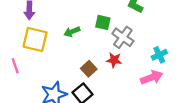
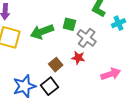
green arrow: (72, 32) -> (42, 32), size x1.6
cyan cross: (159, 55) -> (118, 23), moved

